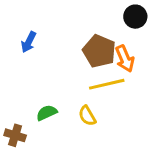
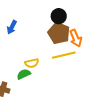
black circle: (135, 17) -> (59, 16), moved
yellow semicircle: (87, 116) -> (32, 63), moved, turned -72

